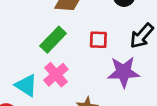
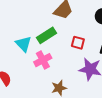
cyan triangle: (26, 85) -> (23, 44), moved

